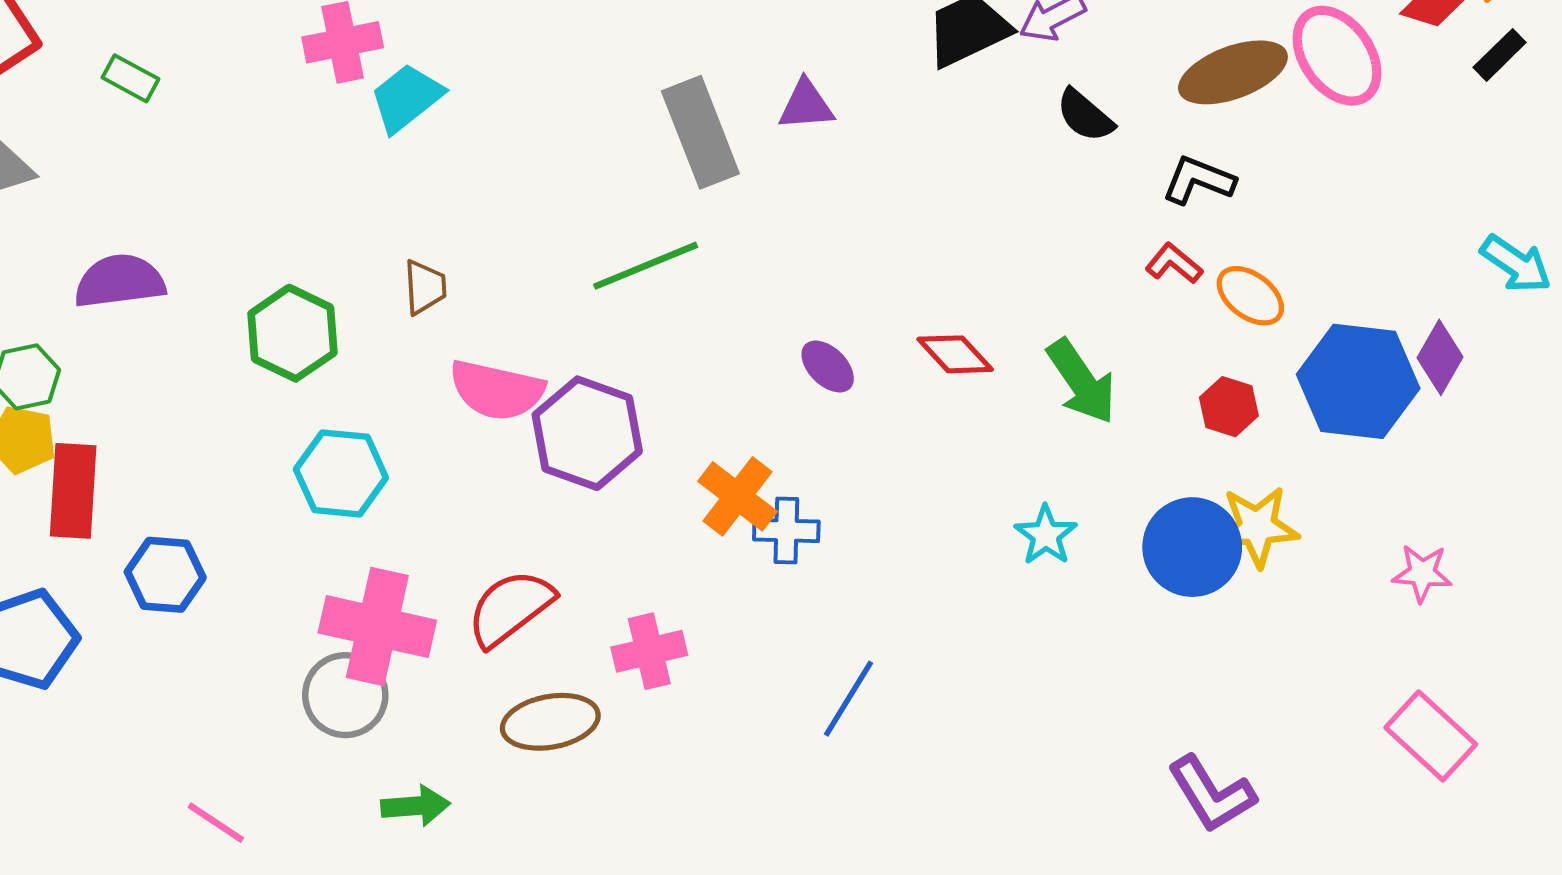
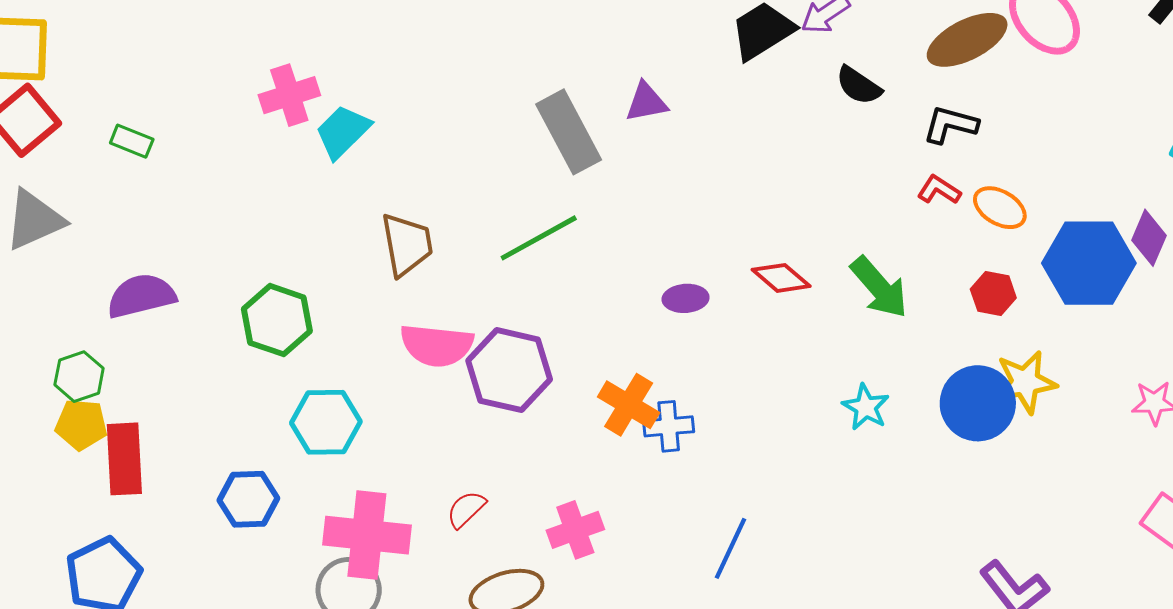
brown trapezoid: (425, 287) -> (407, 244), moved, size x1.5
purple ellipse: (828, 367) -> (686, 298), turned -42
blue hexagon: (165, 575) -> (248, 499), moved
red semicircle: (510, 608) -> (466, 509), size x0.6

